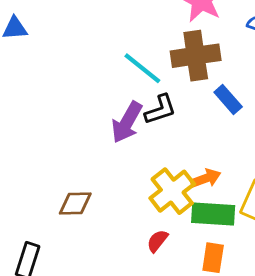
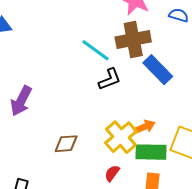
blue rectangle: (228, 99) -> (158, 70), size x1.4
purple arrow: (127, 122) -> (21, 101), moved
brown diamond: (75, 204) -> (66, 144), moved

